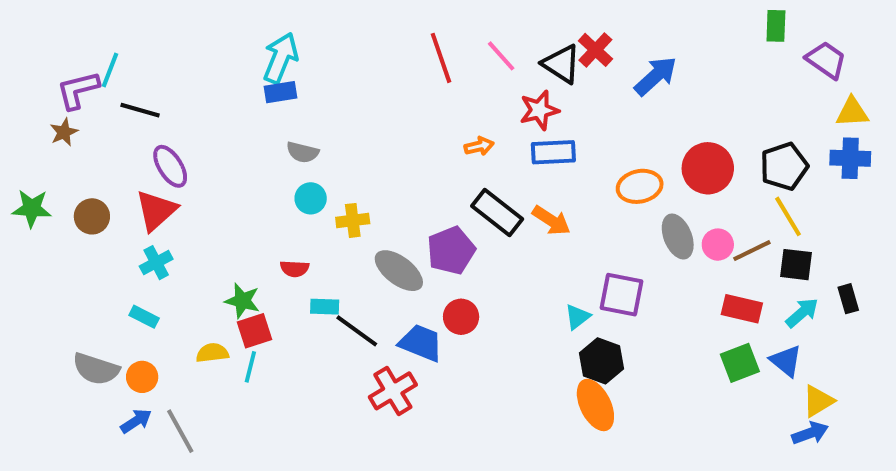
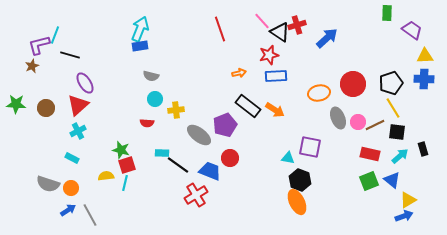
red cross: (595, 50) -> (297, 25), turned 30
pink line: (501, 56) -> (262, 21), moved
red semicircle: (295, 269) -> (147, 123), moved
cyan triangle: (577, 317) -> (288, 158), turned 48

